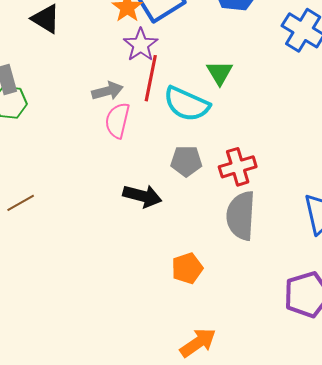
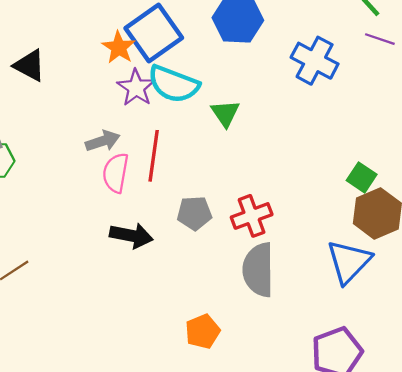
red line: (151, 78) -> (154, 156), moved
cyan semicircle: (187, 104) -> (174, 84), moved
black arrow: (142, 196) -> (131, 236), moved

